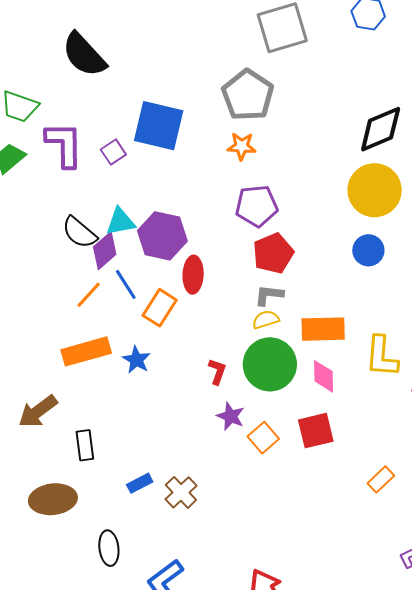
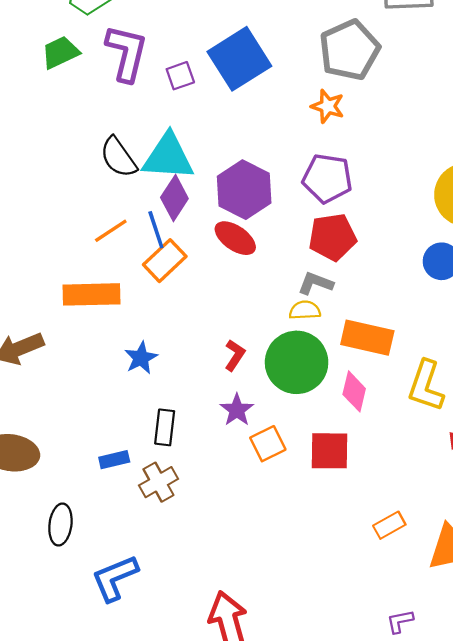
blue square: (159, 126) -> (239, 59), turned 30
cyan triangle: (120, 222) -> (168, 157), size x1.5
purple hexagon: (162, 236) -> (244, 190), moved
purple diamond: (105, 251) -> (174, 198), moved, turned -30
red ellipse: (193, 275) -> (235, 238), turned -72
orange rectangle: (160, 308) -> (165, 261), moved
blue star: (136, 360) -> (141, 358), moved
black rectangle: (85, 445) -> (165, 427), moved

